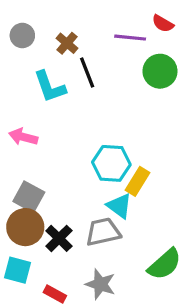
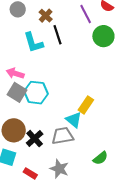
purple line: (130, 38) -> (86, 14), turned 54
cyan hexagon: (111, 163) -> (36, 93), moved
gray square: (29, 197) -> (17, 92), moved
green semicircle: (165, 264) -> (100, 158), size x0.7

